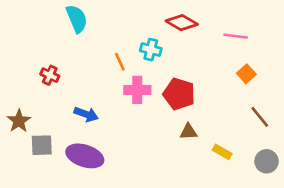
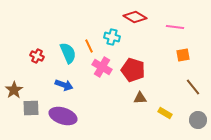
cyan semicircle: (77, 19) -> (68, 53), moved
orange square: (246, 74) -> (183, 55), turned 32
pink cross: (137, 90) -> (102, 67), turned 30

